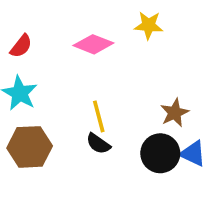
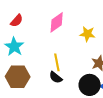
yellow star: (149, 25) -> (87, 34), moved
pink diamond: (93, 44) -> (57, 22), turned -60

